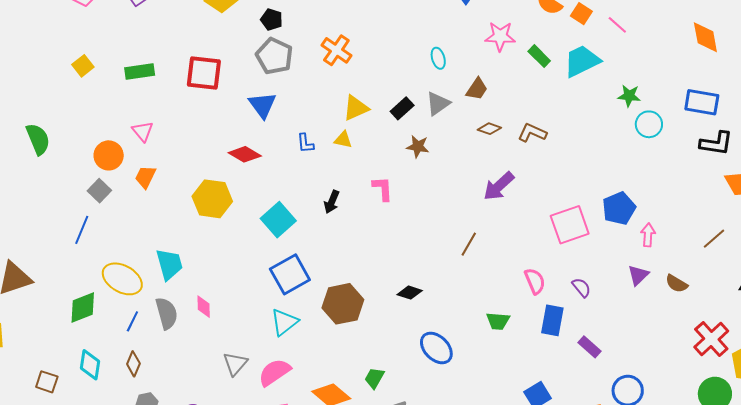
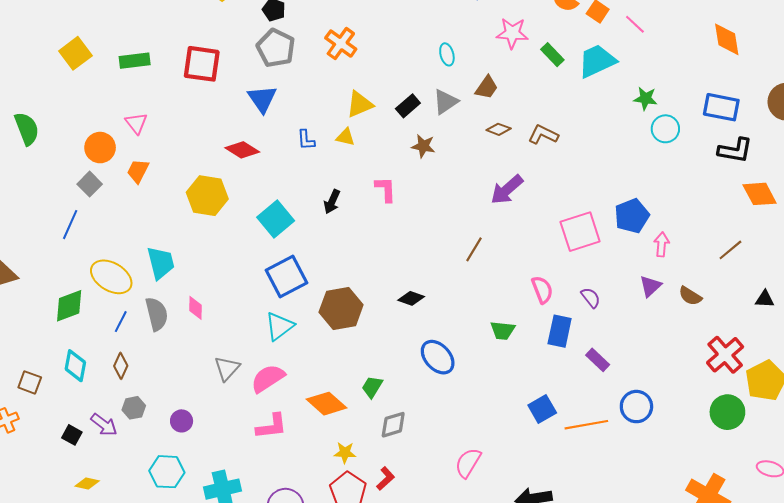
yellow square: (83, 66) -> (75, 53), size x1.4

